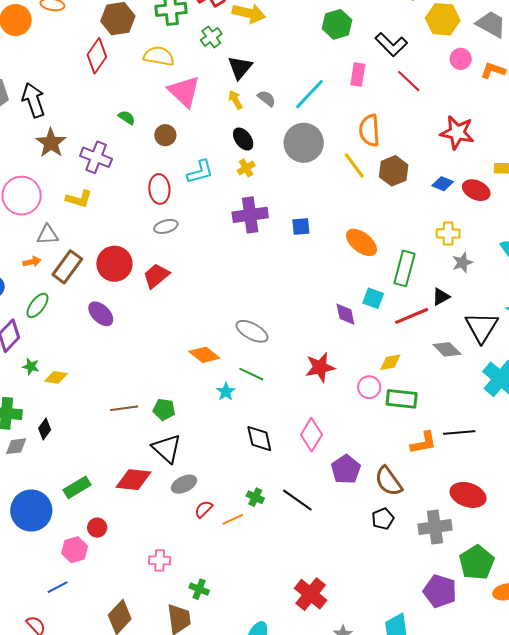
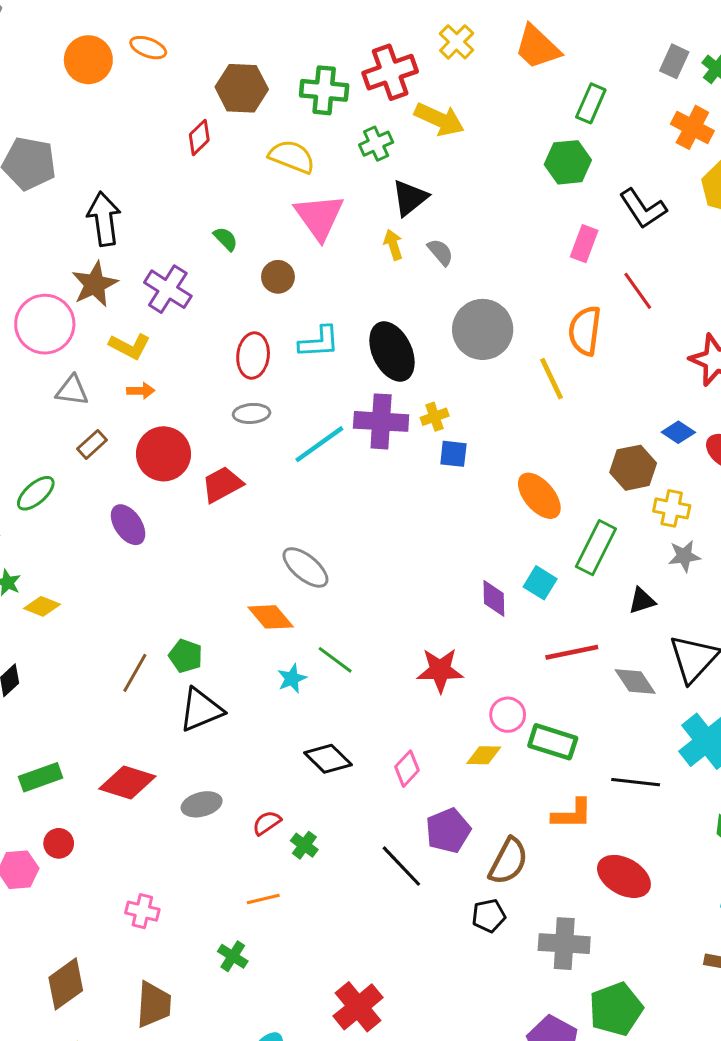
red diamond: (97, 56) -> (199, 137), size x0.7
red line: (409, 81) -> (638, 291), moved
cyan line: (309, 94) -> (319, 444), moved
black arrow: (33, 100) -> (104, 219), moved
black ellipse: (243, 139) -> (392, 352), moved, size x1.6
brown star: (51, 143) -> (95, 284), moved
yellow cross: (246, 168) -> (435, 417), moved
brown hexagon: (394, 171) -> (633, 468), moved
orange arrow: (32, 262) -> (141, 391), moved
brown rectangle: (67, 267) -> (92, 444), size x0.6
red line: (412, 316) -> (572, 652), moved
gray ellipse: (252, 331) -> (305, 567), moved
yellow diamond: (390, 362) -> (484, 755), moved
brown line: (124, 408) -> (135, 673), turned -64
green pentagon: (164, 409) -> (186, 656), moved
black line: (459, 433) -> (636, 782), moved
pink diamond: (311, 435) -> (407, 769), size x0.7
black diamond: (259, 439) -> (328, 759), turned -44
black triangle: (167, 449) -> (201, 710), moved, turned 44
brown semicircle: (389, 481) -> (508, 861), turned -128
red ellipse: (468, 495) -> (624, 876), moved
black line: (297, 500) -> (401, 866), moved
red semicircle: (204, 509) -> (267, 823), moved
orange line: (233, 519) -> (263, 899), moved
green cross: (199, 589) -> (233, 956), moved

